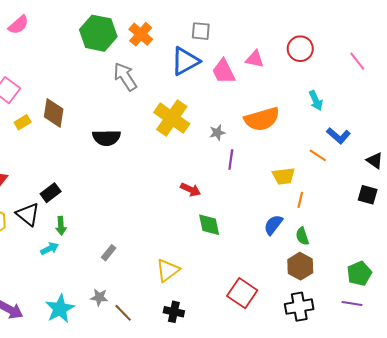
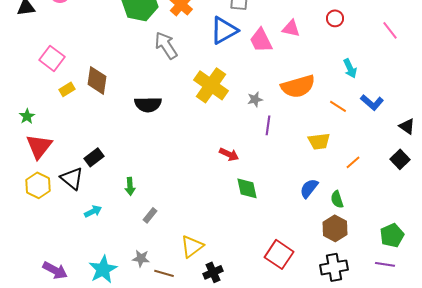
red circle: (300, 49) -> (335, 18), size x0.7
orange line: (318, 155) -> (338, 106), moved
black square: (368, 195) -> (400, 159), turned 30
orange line: (300, 200) -> (353, 162), moved, turned 35
green arrow: (61, 226) -> (130, 186), moved
yellow triangle: (168, 270) -> (192, 246), moved
black cross: (174, 312) -> (213, 272), turned -36
brown line: (123, 313) -> (164, 273), turned -30

